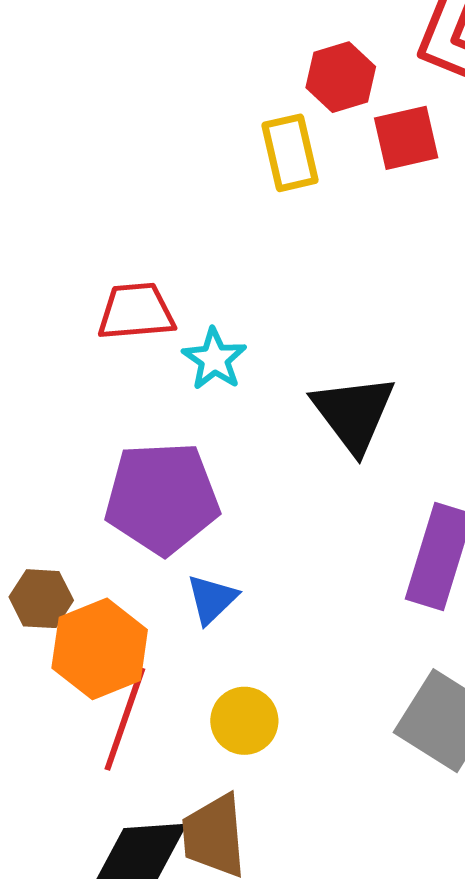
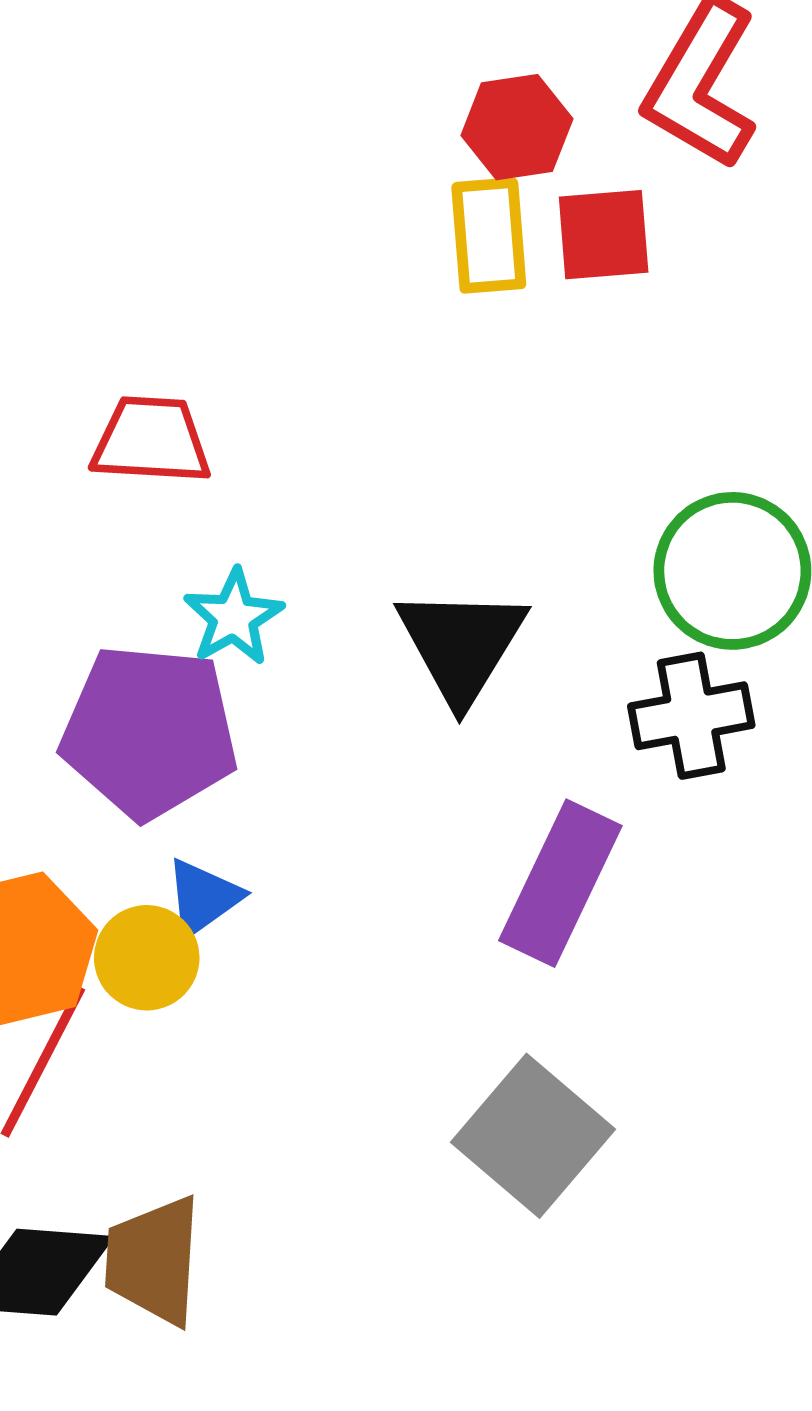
yellow rectangle: (290, 153) -> (489, 236), moved
cyan star: (214, 359) -> (234, 617), moved
yellow circle: (244, 721) -> (147, 958), moved

